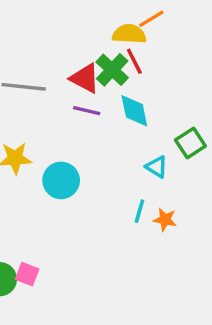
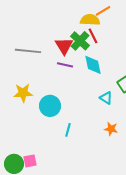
red triangle: (85, 78) -> (64, 46), turned 30
cyan line: (139, 211) -> (68, 130), moved
pink square: (27, 274) -> (30, 161), turned -32

